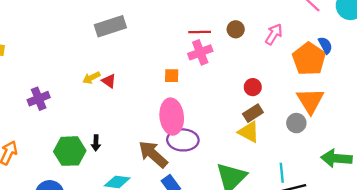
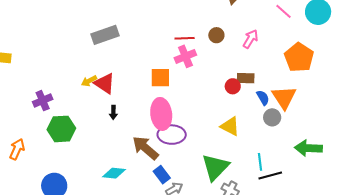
blue semicircle: (325, 45) -> (263, 98), moved
orange pentagon: (309, 59) -> (299, 57), moved
orange square: (172, 76) -> (160, 78), size x1.5
red triangle: (109, 81) -> (105, 83), size x1.6
brown rectangle: (253, 113) -> (246, 78), moved, turned 36
black arrow: (96, 143) -> (113, 112), moved
green hexagon: (70, 151) -> (61, 129), moved

